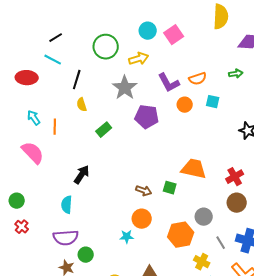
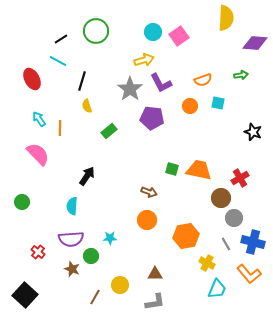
green circle: (106, 47) -> (96, 31), moved
red ellipse: (27, 78) -> (32, 79), turned 60
purple L-shape: (169, 83) -> (161, 83), moved
green square: (170, 188) -> (172, 169), moved
brown circle: (237, 203) -> (221, 198), moved
gray circle: (204, 217) -> (234, 218), moved
red cross: (22, 227) -> (38, 252), moved
cyan star: (127, 237) -> (110, 238), moved

